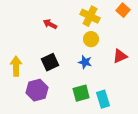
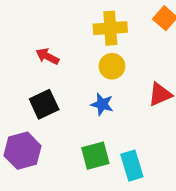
yellow cross: (90, 16) -> (110, 28), turned -30
red arrow: (50, 24) -> (47, 56), moved

